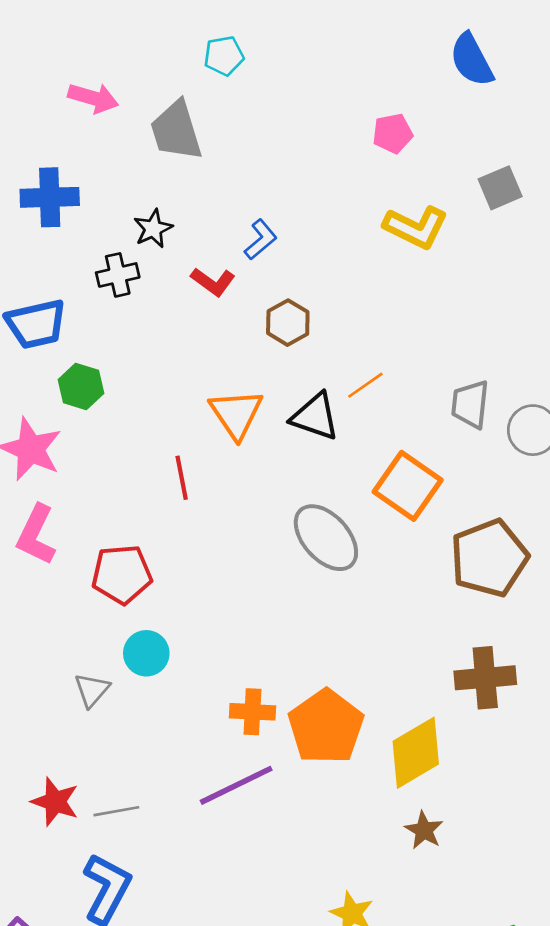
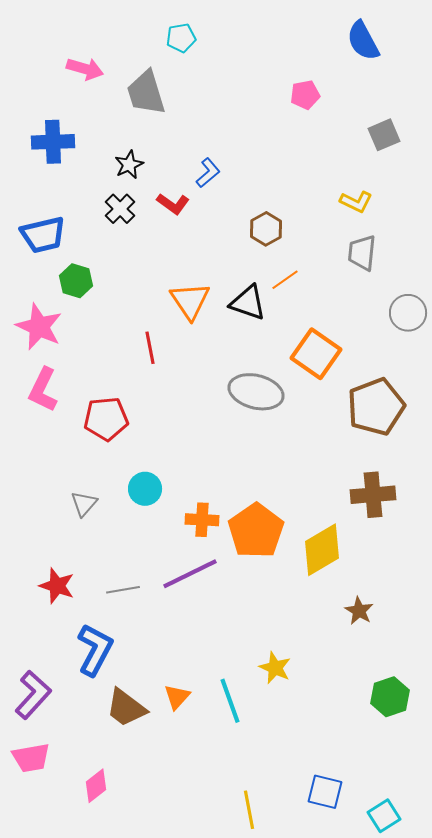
yellow L-shape: (416, 227) -> (356, 202), moved, size x0.7
black cross: (118, 275) -> (120, 209), moved, turned -32
brown hexagon: (288, 323) -> (266, 229), moved
gray trapezoid: (470, 404) -> (362, 253), moved
gray ellipse: (326, 538) -> (256, 392), turned -34
cyan circle: (146, 653) -> (145, 489), moved
gray line: (116, 811) -> (123, 590), moved
brown star: (424, 830) -> (359, 611), moved

